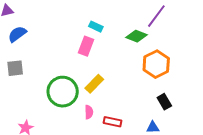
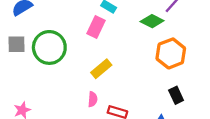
green circle: (63, 92) -> (49, 47), moved

